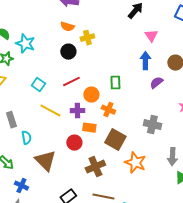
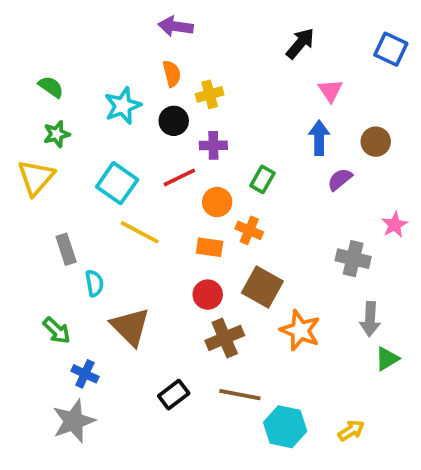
orange semicircle: (67, 27) -> (172, 74), turned -120
cyan star: (25, 44) -> (123, 106), moved, turned 30
green rectangle: (115, 83) -> (262, 179), turned 32
cyan square: (38, 85) -> (117, 183), size x1.5
purple cross: (77, 111) -> (213, 145), moved
gray cross: (152, 125) -> (353, 259), moved
orange rectangle: (89, 128) -> (210, 247), moved
red circle: (74, 143) -> (208, 295), moved

